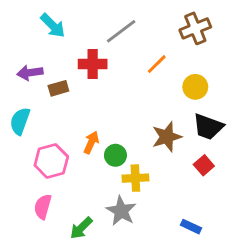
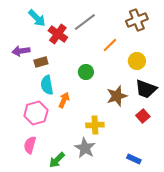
red cross: (93, 64) -> (58, 34), moved, turned 36
cyan semicircle: (20, 121) -> (47, 85), moved, turned -30
green circle: (115, 155) -> (86, 72), moved

